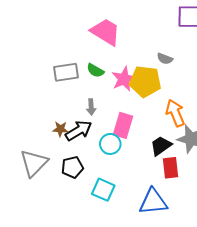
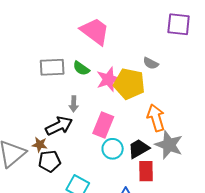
brown star: (60, 129) -> (40, 145), moved
cyan circle: (110, 144) -> (113, 149), moved

